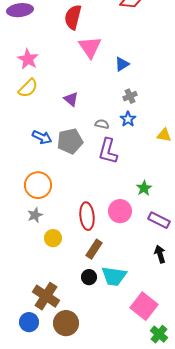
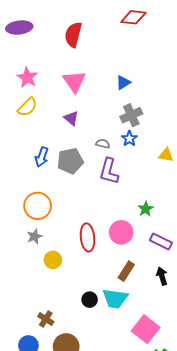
pink triangle: (90, 47) -> (74, 82), moved
gray cross: (130, 96) -> (131, 115), size x1.5
blue arrow: (42, 137) -> (42, 157), turned 84
brown rectangle: (94, 249) -> (126, 271), moved
brown cross: (46, 296) -> (46, 319), size x0.6

